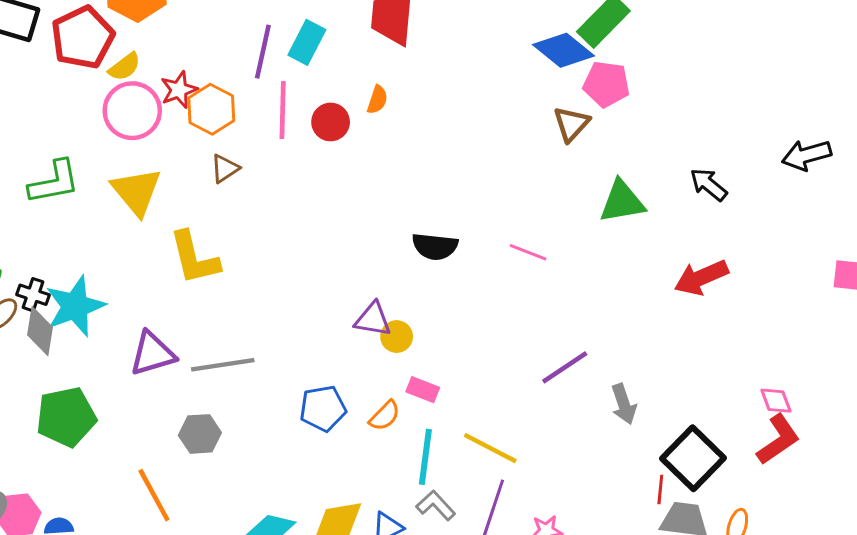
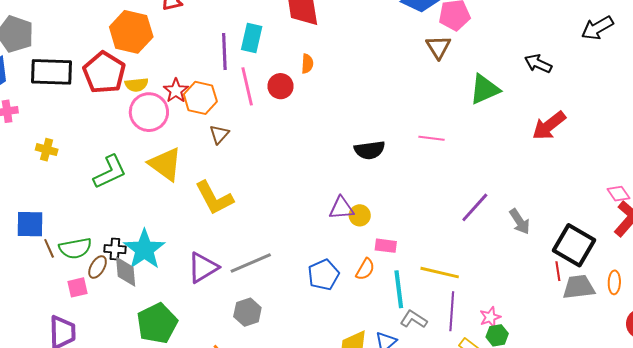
yellow semicircle: (124, 67) -> (136, 85), turned 45

